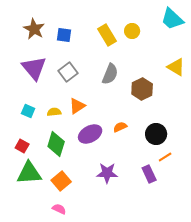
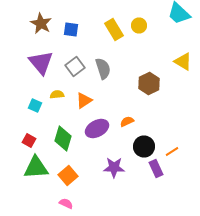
gray semicircle: (110, 74) -> (103, 68), moved, turned -40
yellow semicircle: (54, 112) -> (57, 94), moved
black circle: (156, 134) -> (144, 146), moved

